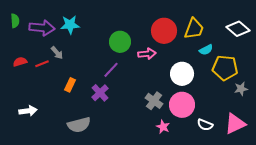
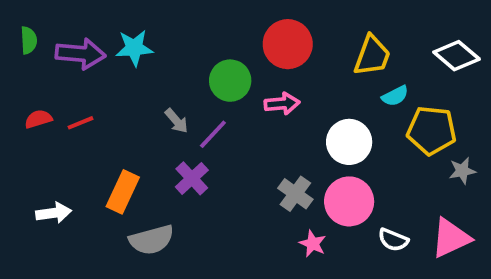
red circle: (164, 31) -> (288, 44), moved
gray arrow: (57, 53) -> (176, 121), moved
orange rectangle: (70, 85) -> (123, 192), moved, size x1.5

